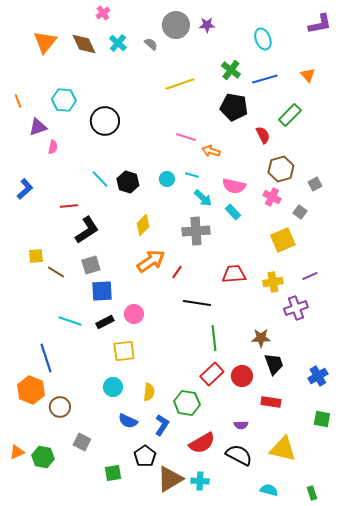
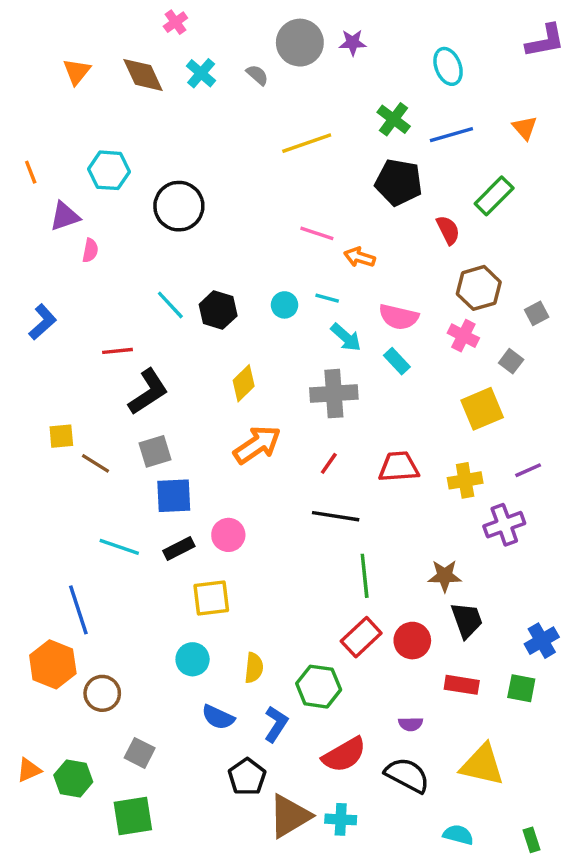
orange triangle: (45, 42) -> (77, 72), size x0.7
red line: (177, 272) -> (329, 463), moved
green square: (322, 419) -> (521, 688), moved
green square: (113, 473) -> (133, 816), moved, size x1.4

